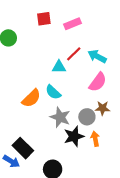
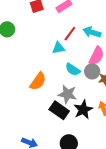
cyan semicircle: (53, 92) -> (73, 69), moved
gray circle: (87, 117) -> (92, 71), moved
black rectangle: (23, 148) -> (59, 110), moved

